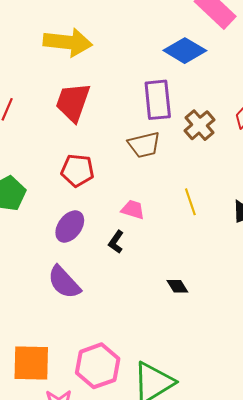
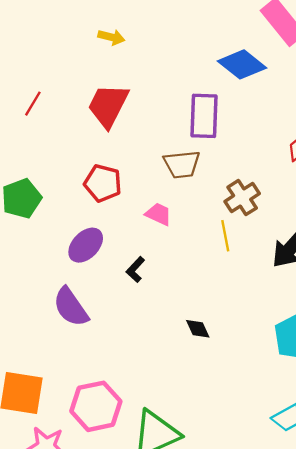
yellow arrow: (68, 42) -> (111, 37), size x0.5
brown cross: (200, 125) -> (242, 198), moved
pink trapezoid: (133, 210) -> (159, 214), moved

